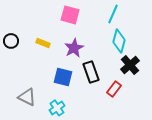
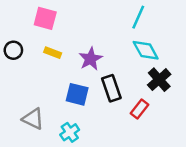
pink square: (70, 15) -> (45, 18), moved
cyan diamond: (119, 41) -> (146, 50), turned -45

